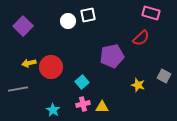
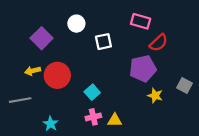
pink rectangle: (151, 13) -> (141, 21), moved
white square: (88, 15) -> (103, 42), moved
purple square: (23, 26) -> (42, 38), moved
purple pentagon: (112, 56) -> (143, 69), moved
cyan star: (53, 110) -> (51, 124), moved

